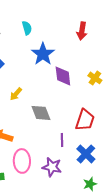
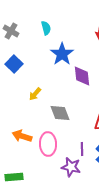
purple line: (62, 140) -> (82, 149), moved
pink ellipse: (22, 161) -> (48, 144), moved

